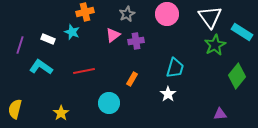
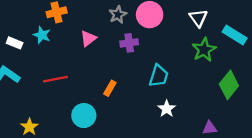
gray star: (127, 14) -> (118, 15), moved
white triangle: (210, 17) -> (198, 18), size x0.7
purple cross: (136, 41) -> (129, 43), moved
white star: (168, 94) -> (167, 109), moved

